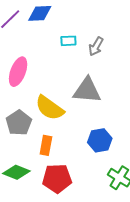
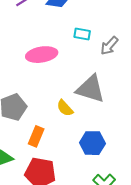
pink ellipse: (18, 72) -> (42, 55), moved, turned 48
yellow semicircle: (50, 108) -> (65, 108), moved, size x0.6

